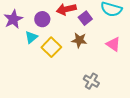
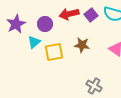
purple square: (85, 18) -> (91, 15), moved
yellow square: (51, 47) -> (54, 52), turned 36

